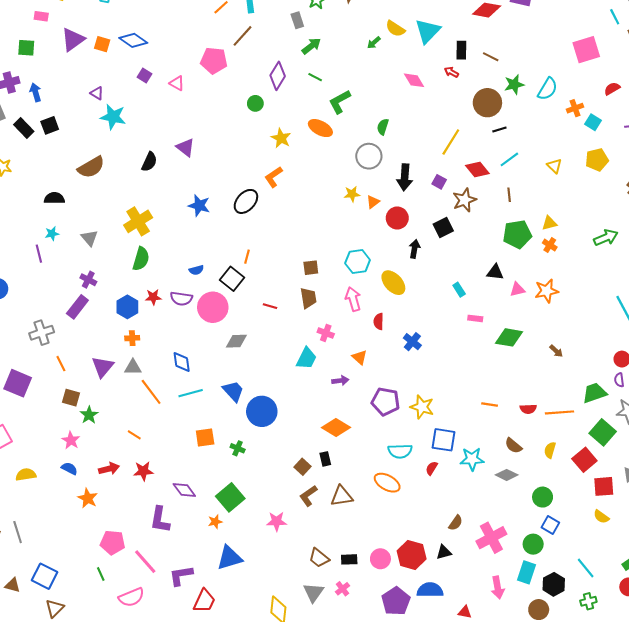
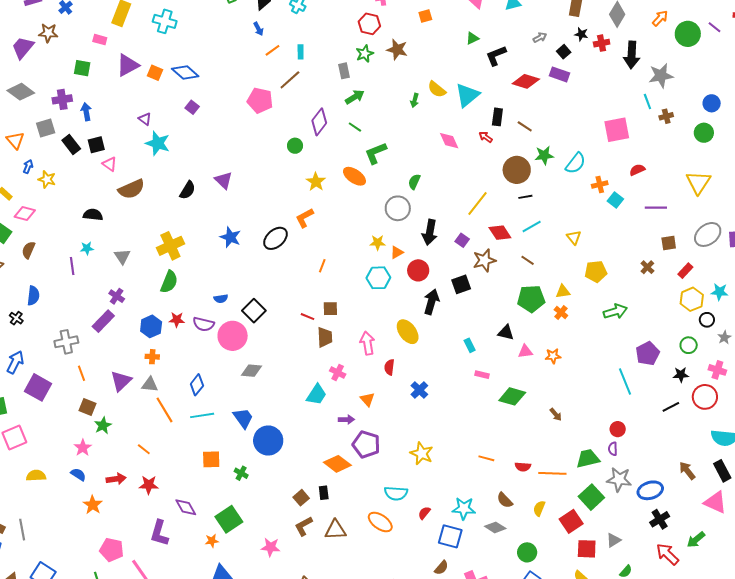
green arrow: (374, 43) -> (415, 100), turned -40
pink triangle: (177, 83) -> (110, 164), moved
yellow pentagon: (597, 160) -> (596, 272), moved
brown line: (509, 195) -> (528, 260), turned -56
black arrow: (415, 249) -> (431, 302), size x1.4
orange line: (247, 257) -> (322, 266), moved
cyan hexagon: (358, 262) -> (378, 278), moved
orange star: (547, 291) -> (553, 356), size x0.7
red line: (270, 306) -> (308, 317), moved
blue diamond: (182, 362) -> (197, 385), turned 40
purple pentagon: (385, 401) -> (366, 444), moved
blue square: (444, 440) -> (450, 536), moved

